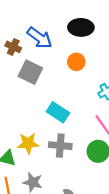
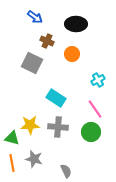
blue arrow: (40, 38) -> (35, 17), moved, size x0.7
brown cross: (13, 47) -> (47, 41), moved

